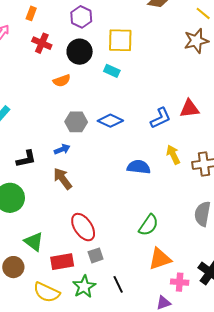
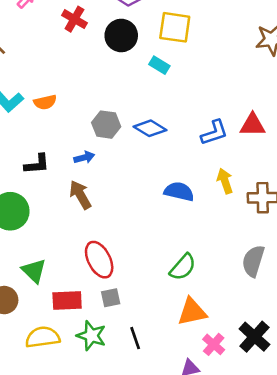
orange semicircle: (62, 81) -> (45, 102), moved
pink cross: (180, 282) -> (214, 344), turned 30
green star: (84, 287) -> (91, 336), turned -30
yellow semicircle: (47, 292) -> (43, 337), turned 140

